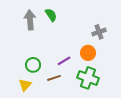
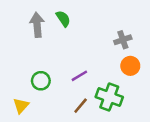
orange circle: (88, 53) -> (130, 66), moved
brown line: (54, 78) -> (81, 106), moved, turned -32
yellow triangle: (25, 85) -> (21, 106), moved

